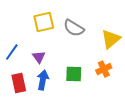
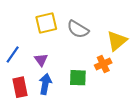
orange cross: (104, 69) -> (103, 64), moved

